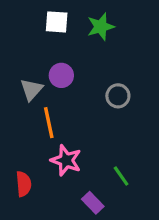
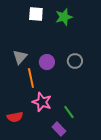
purple circle: (61, 75) -> (47, 62), moved
green line: (121, 176) -> (69, 112), moved
red semicircle: (24, 184) -> (15, 117), turned 84

